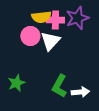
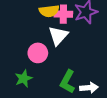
pink circle: (30, 36) -> (38, 53), moved

